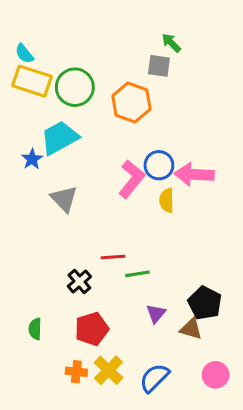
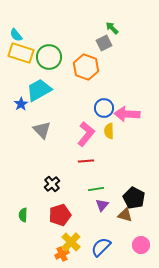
gray square: (159, 66) -> (104, 43), turned -35
pink L-shape: (131, 179) -> (86, 134), moved
red line: (113, 257) -> (86, 161), moved
green line: (138, 274) -> (96, 189), moved
orange cross: (76, 372) -> (62, 254), moved, turned -32

